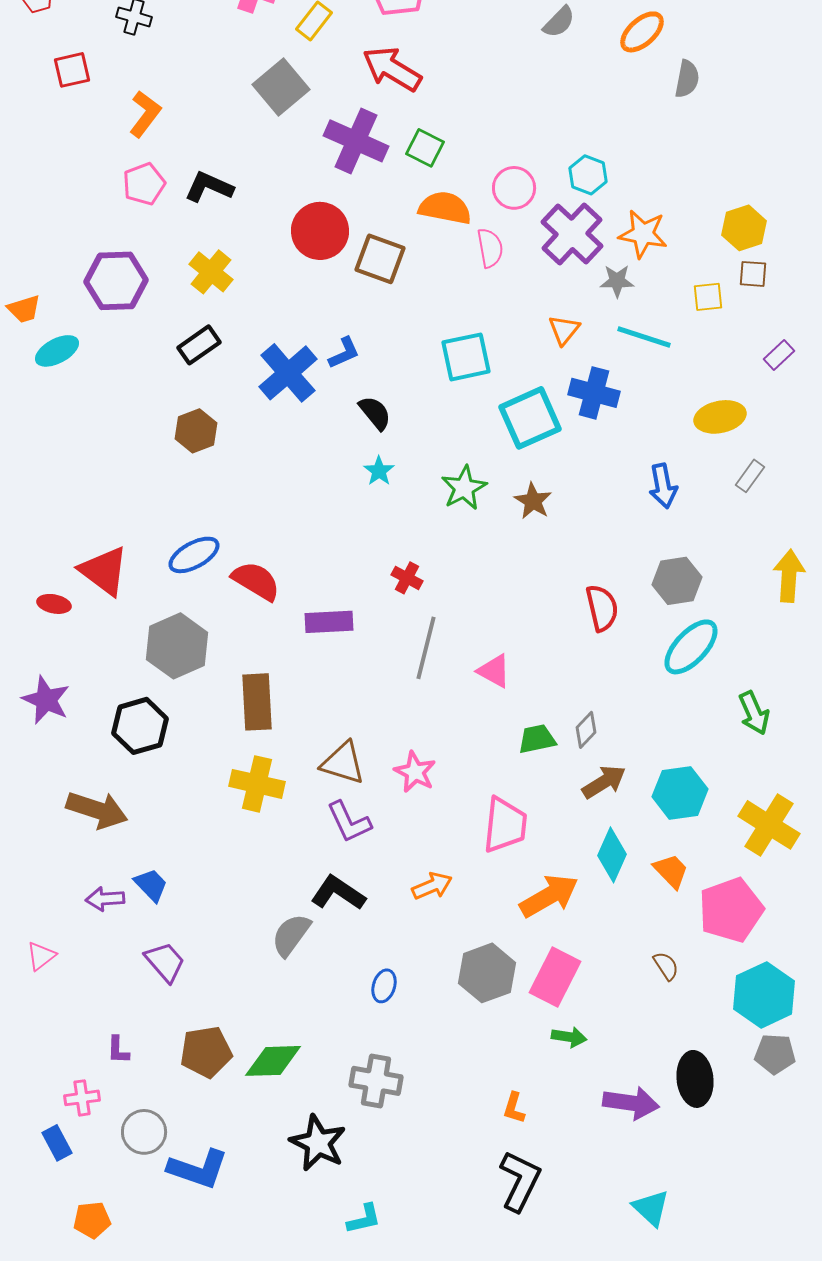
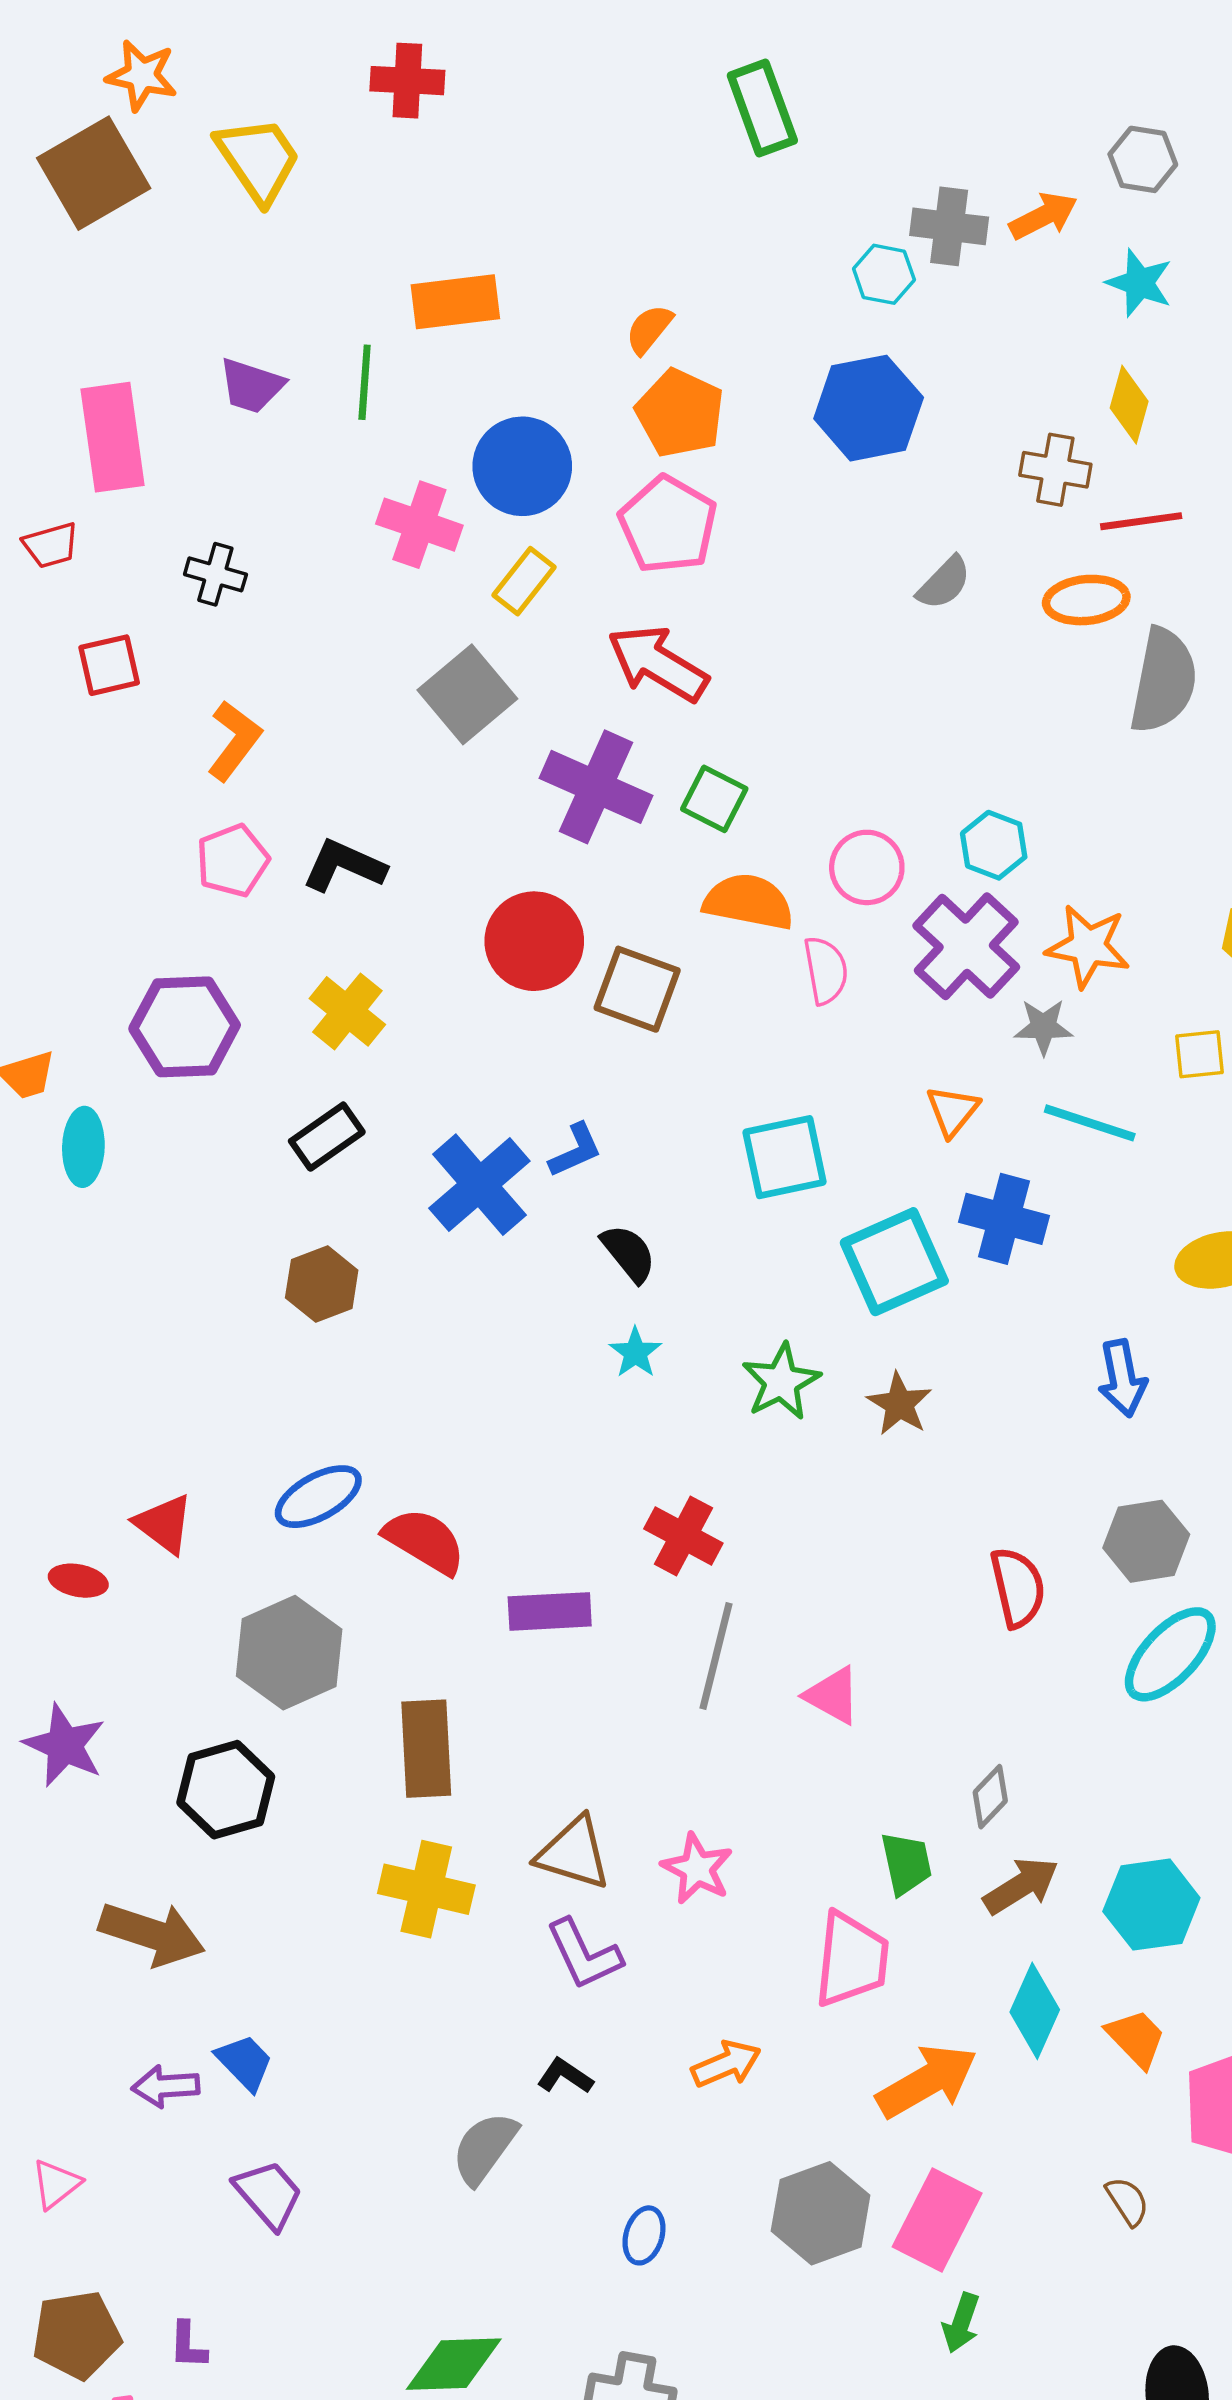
orange ellipse: (642, 32) -> (1086, 600), turned 36
gray semicircle: (687, 79) -> (1163, 681), size x1.6
cyan ellipse: (57, 351) -> (83, 1147), turned -60
red triangle: (104, 571) -> (164, 1524), size x0.7
red cross: (407, 578) -> (683, 1536), size x1.4
green trapezoid: (537, 739) -> (906, 1863), moved, turned 90
black L-shape: (338, 893) -> (565, 2076), size x0.6
green arrow: (569, 1037) -> (961, 2323), turned 100
brown pentagon: (206, 1052) -> (77, 2335), moved

